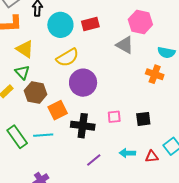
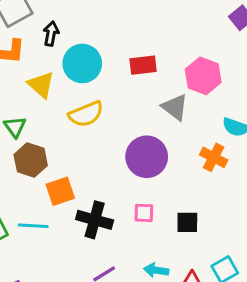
red rectangle: (90, 24) -> (143, 65), moved
yellow triangle: (25, 49) -> (41, 85), moved
purple circle: (83, 83) -> (147, 157), moved

